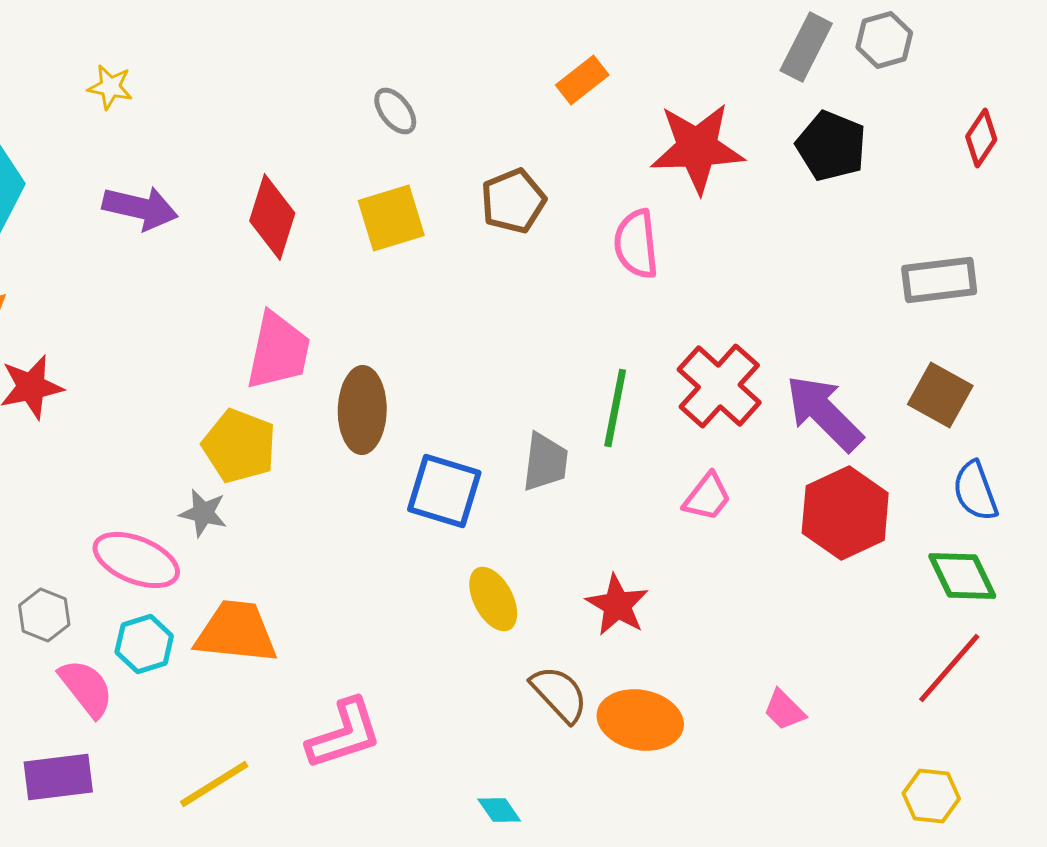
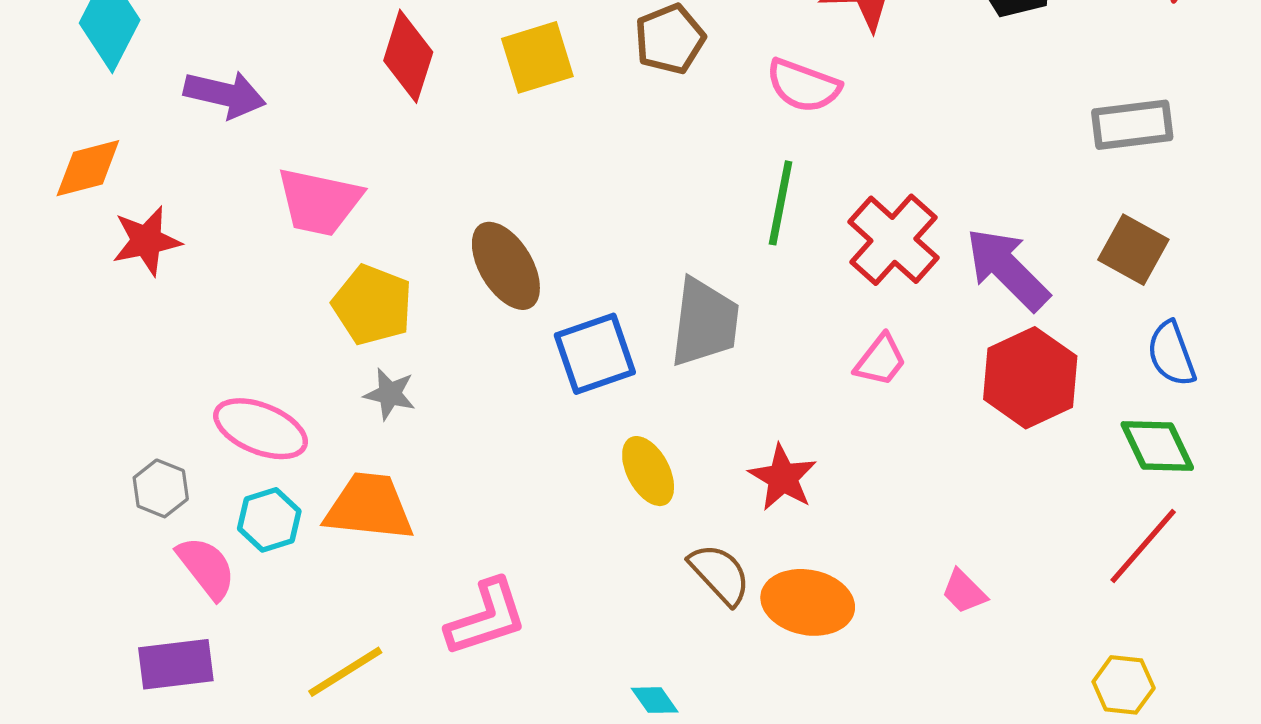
purple arrow: (140, 208) -> (225, 94), moved
pink semicircle: (636, 244) -> (803, 86), turned -64
pink trapezoid: (278, 351) -> (319, 202), moved, turned 90
green line: (615, 408) -> (781, 203), moved
brown ellipse: (362, 410) -> (506, 266), turned -32
gray trapezoid: (545, 462) -> (705, 322), size x1.4
blue square: (444, 491) -> (595, 354), turned -36
gray star: (203, 513) -> (390, 394), moved

